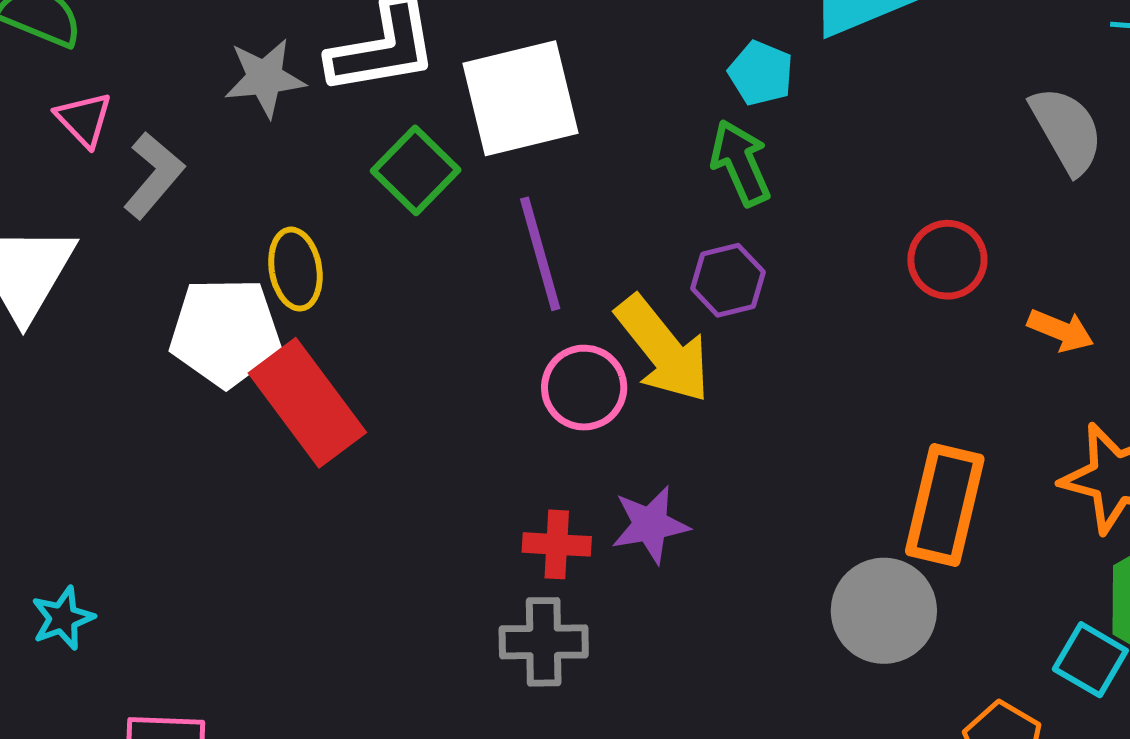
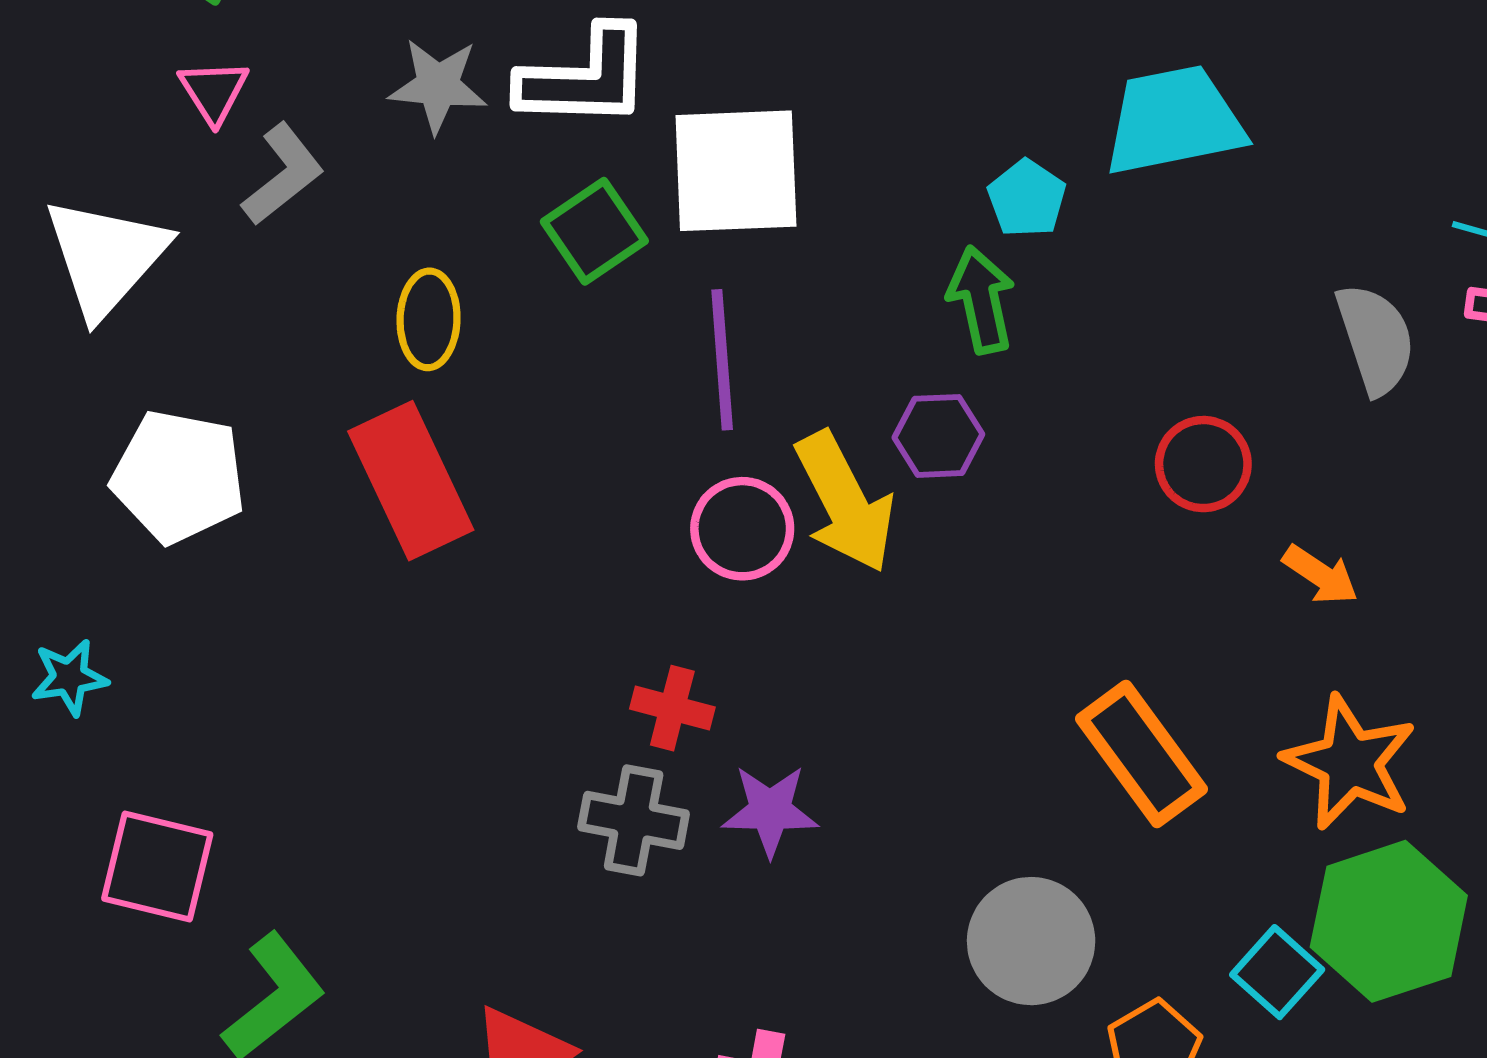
white pentagon: (225, 332) -> (179, 477), moved
orange rectangle: (945, 505) -> (1142, 754), turned -61
purple star: (650, 525) -> (770, 811), moved
gray circle: (884, 611) -> (1031, 941), moved

